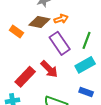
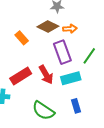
orange rectangle: (16, 32) -> (22, 38), moved
cyan rectangle: (85, 65) -> (71, 78), moved
blue rectangle: (86, 92) -> (76, 106), turned 40

